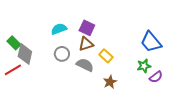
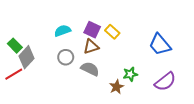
gray diamond: (25, 54) -> (26, 57), turned 30
yellow rectangle: (106, 56) -> (112, 32), moved
green star: (144, 66) -> (130, 74), moved
purple semicircle: (156, 77) -> (165, 82), size x1.5

